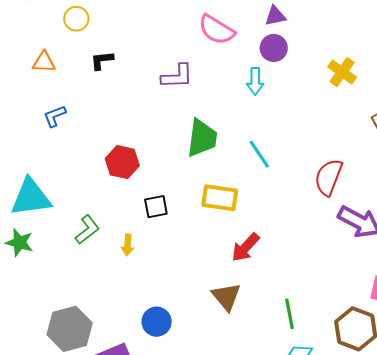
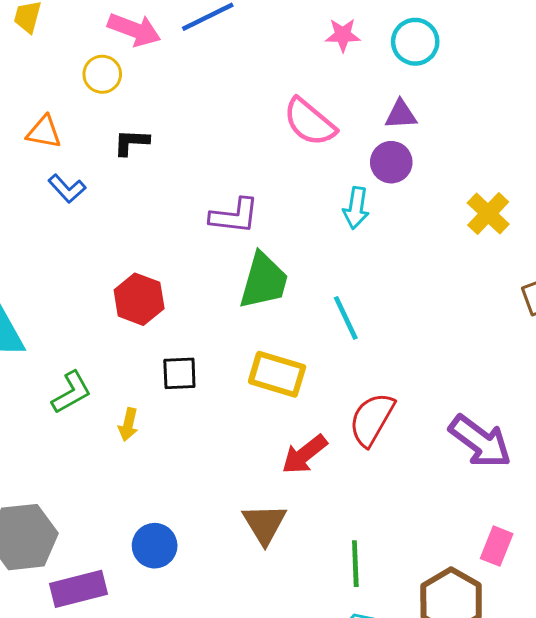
purple L-shape: (177, 76) -> (234, 216), moved
blue L-shape: (55, 116) -> (67, 189), moved, turned -120
red semicircle: (329, 177) -> (372, 419), moved

